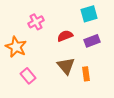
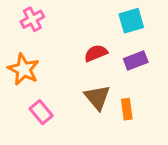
pink cross: (36, 22) -> (32, 19), moved

